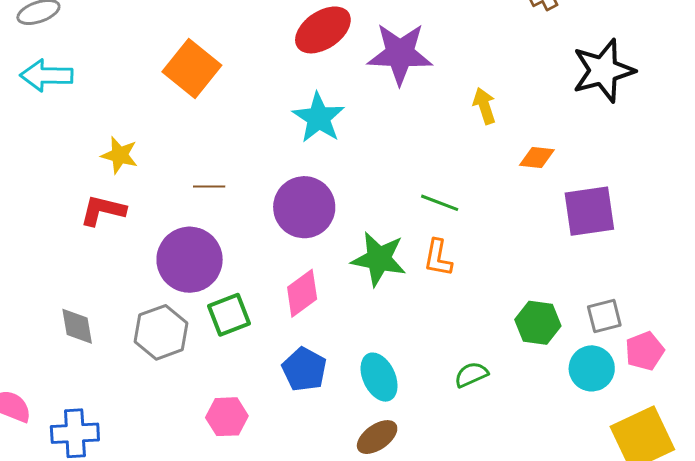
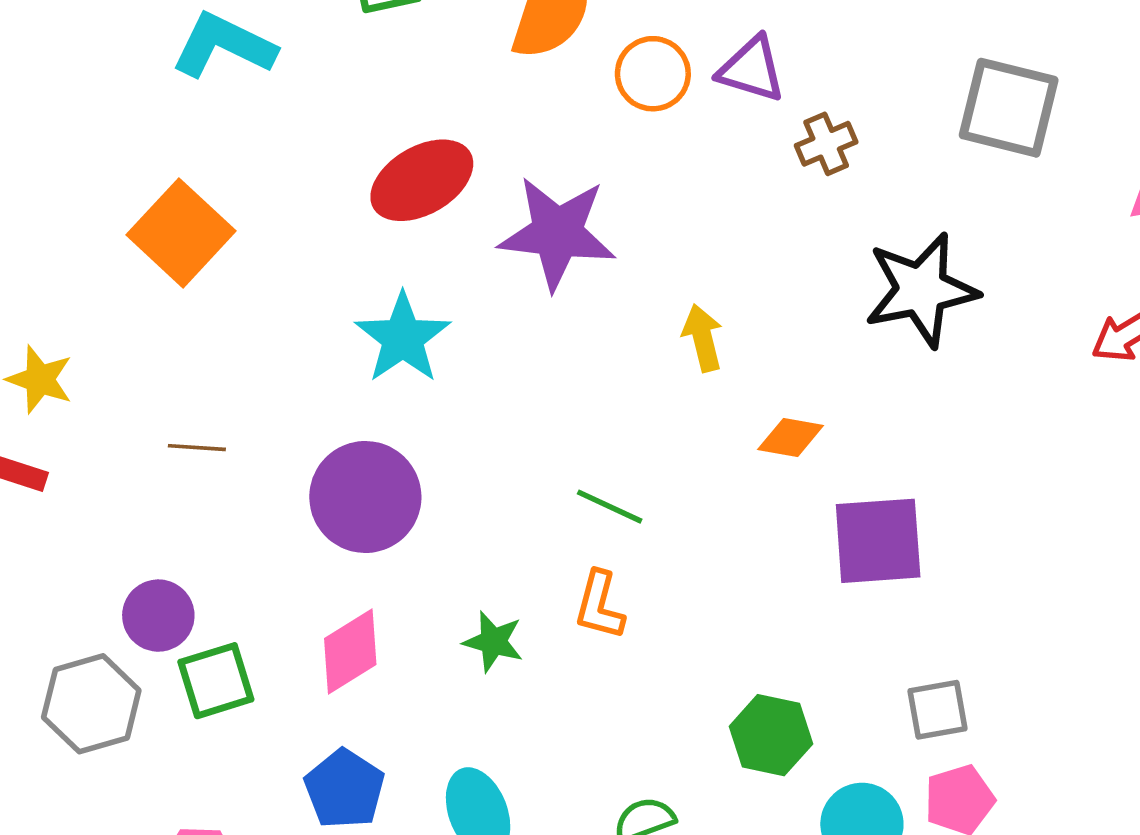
green star: (379, 259) -> (493, 642), moved, size x0.6
purple circle: (190, 260) -> (158, 616), moved, size x0.6
gray square: (604, 316) -> (938, 710), moved

